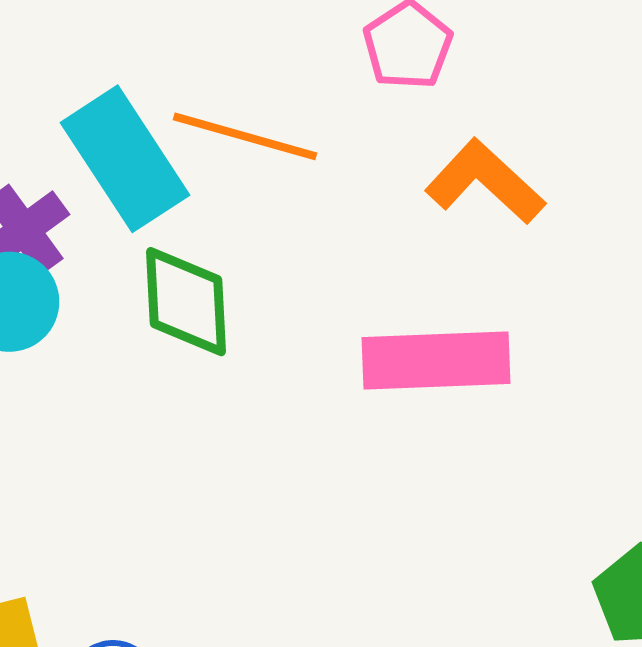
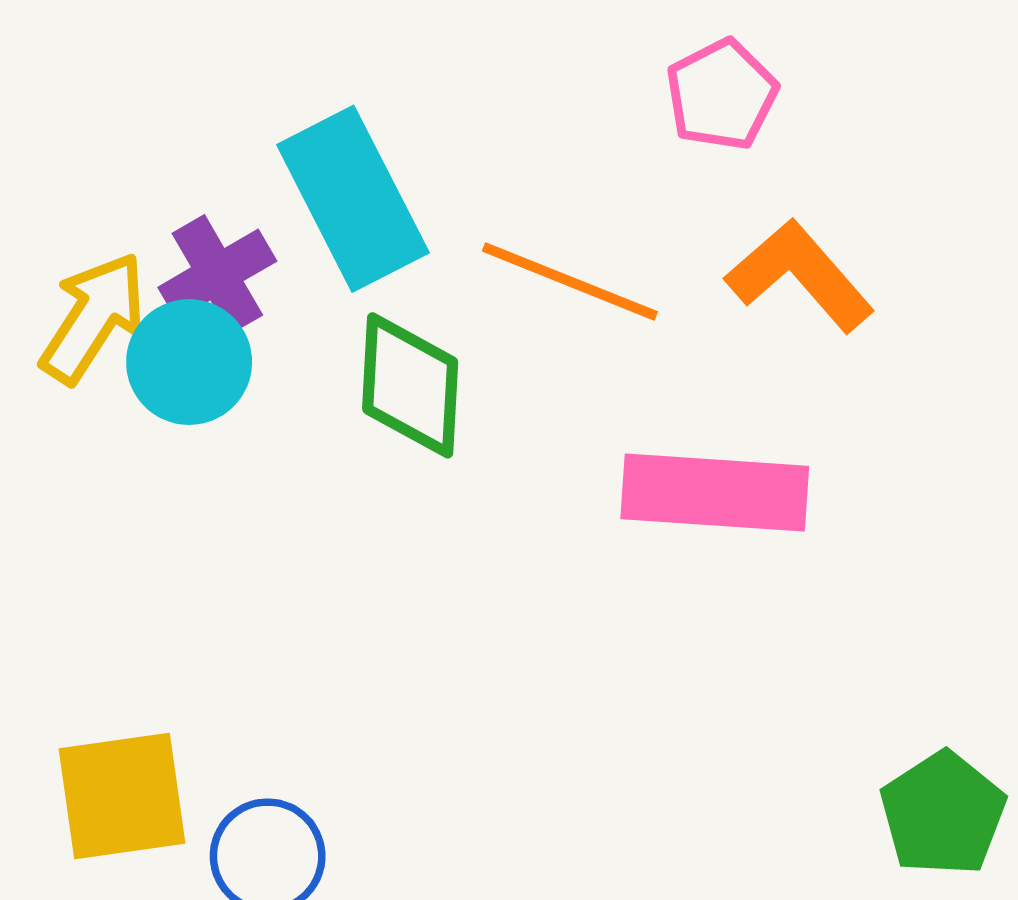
orange line: (245, 136) -> (570, 281), moved

